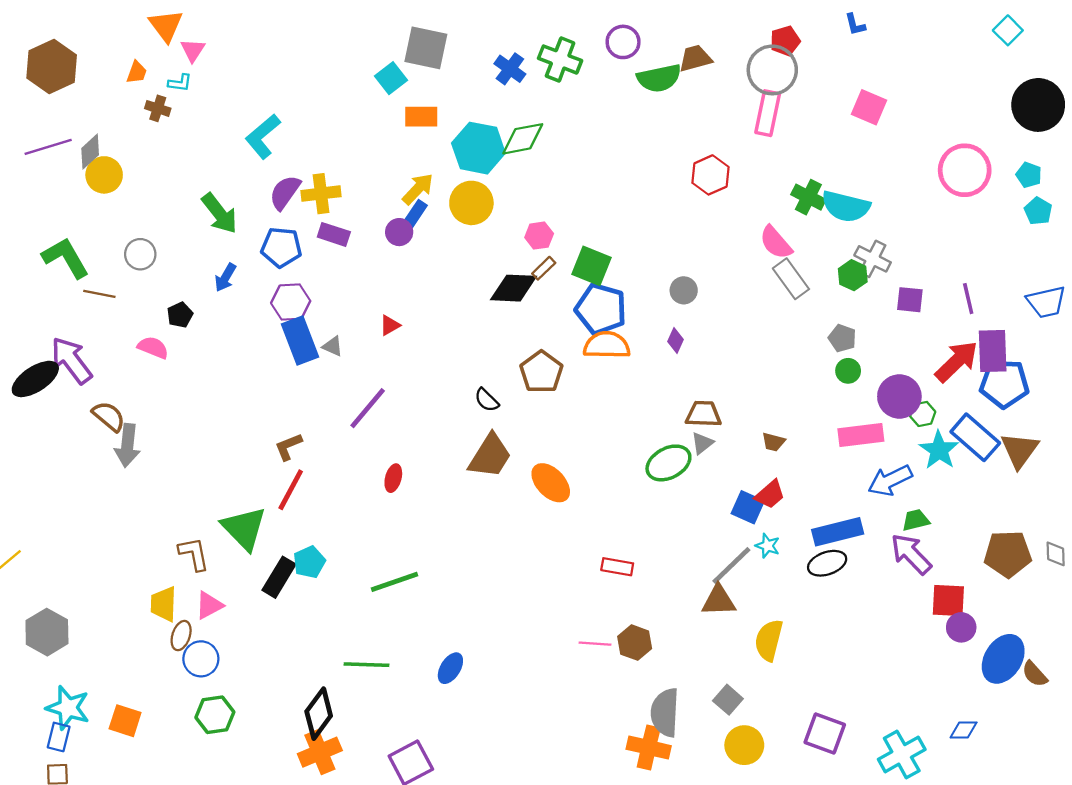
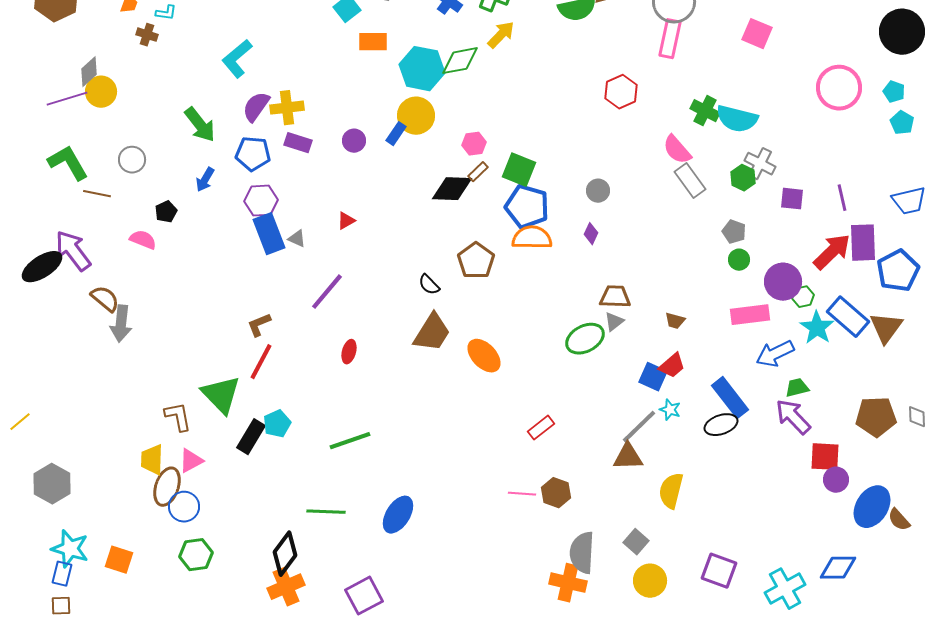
purple line: (48, 147) -> (67, 99), moved
yellow arrow: (418, 189) -> (501, 35), moved
blue rectangle: (415, 213) -> (396, 134), moved
blue pentagon: (1004, 384) -> (898, 271), moved, turned -30
blue rectangle: (838, 532) -> (730, 398), turned 66
red rectangle: (617, 567) -> (541, 428), turned -48
brown ellipse: (181, 636) -> (167, 487), size x1.5
blue ellipse: (450, 668) -> (398, 515), size x1.4
blue diamond: (964, 730) -> (838, 568), size x1.5

